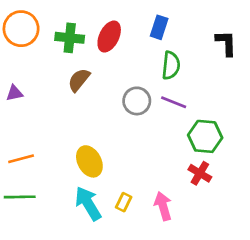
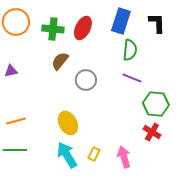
blue rectangle: (159, 27) -> (121, 21), size x1.4
black L-shape: (226, 43) -> (157, 23), moved
gray circle: (137, 101) -> (86, 80), moved

